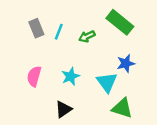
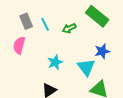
cyan line: (59, 32) -> (45, 24), turned -48
pink semicircle: (34, 76) -> (19, 45), moved

